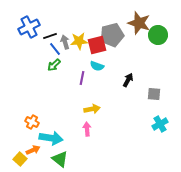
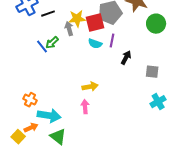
green circle: (158, 35) -> (156, 24), moved
gray arrow: (65, 42) -> (69, 29), moved
blue line: (55, 49) -> (42, 47), moved
purple line: (82, 78) -> (112, 41), moved

